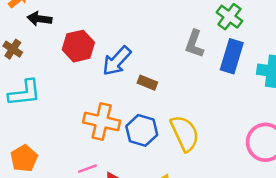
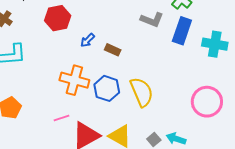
gray L-shape: (194, 44) -> (152, 20), turned -90
blue arrow: (117, 61) -> (88, 40), moved, size x0.6

